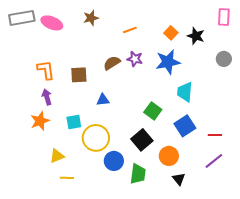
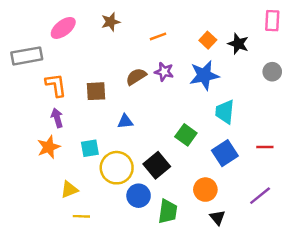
gray rectangle: (22, 18) -> (27, 56), moved
pink ellipse: (52, 23) -> (63, 28), turned -60
red line: (215, 135) -> (265, 147), moved
black square: (142, 140) -> (157, 165), moved

